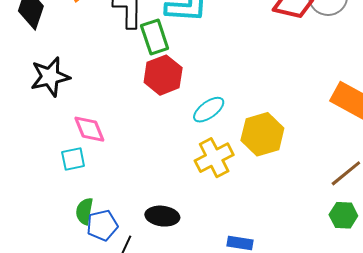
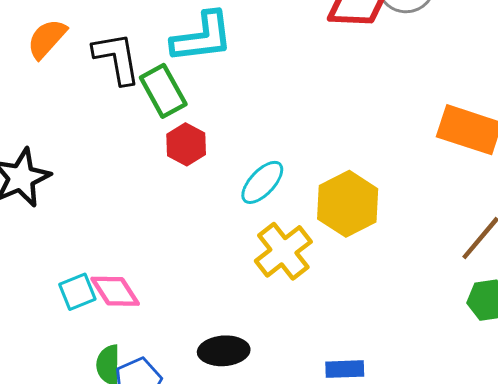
red hexagon: (163, 75) -> (186, 144), size x0.7
pink diamond: (89, 129) -> (115, 291), moved

